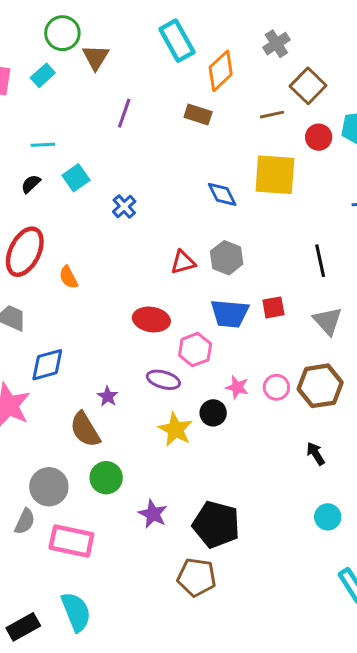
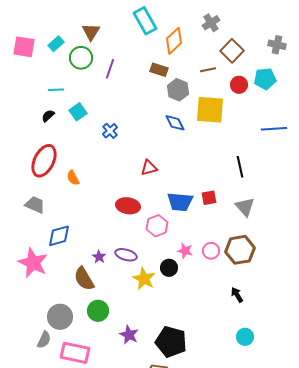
green circle: (62, 33) -> (81, 58), moved
gray hexagon: (227, 258) -> (178, 90), moved
purple ellipse: (163, 380) -> (126, 255), moved

